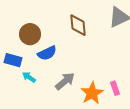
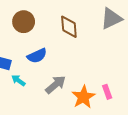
brown circle: (30, 34) -> (24, 22), moved

